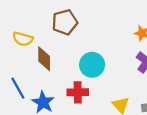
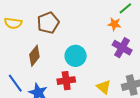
yellow semicircle: (23, 39) -> (13, 23), moved
brown diamond: (44, 59) -> (34, 56), turned 45

